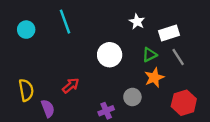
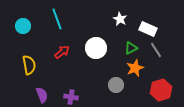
white rectangle: (169, 33) -> (148, 29), turned 42
red arrow: (71, 86) -> (62, 52), moved
yellow semicircle: (26, 90) -> (29, 65), moved
purple cross: (106, 111) -> (71, 97), moved, turned 32

